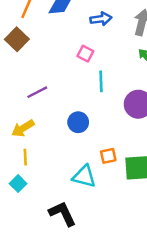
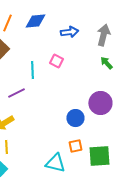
cyan line: (101, 81) -> (32, 70), moved
blue circle: (78, 122) -> (75, 118), moved

